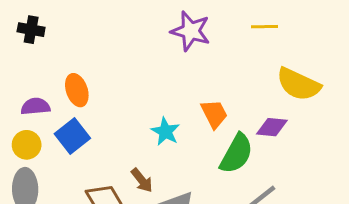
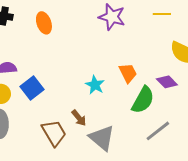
orange ellipse: (77, 90) -> (44, 23), moved
purple diamond: (272, 127) -> (167, 82), turned 40

